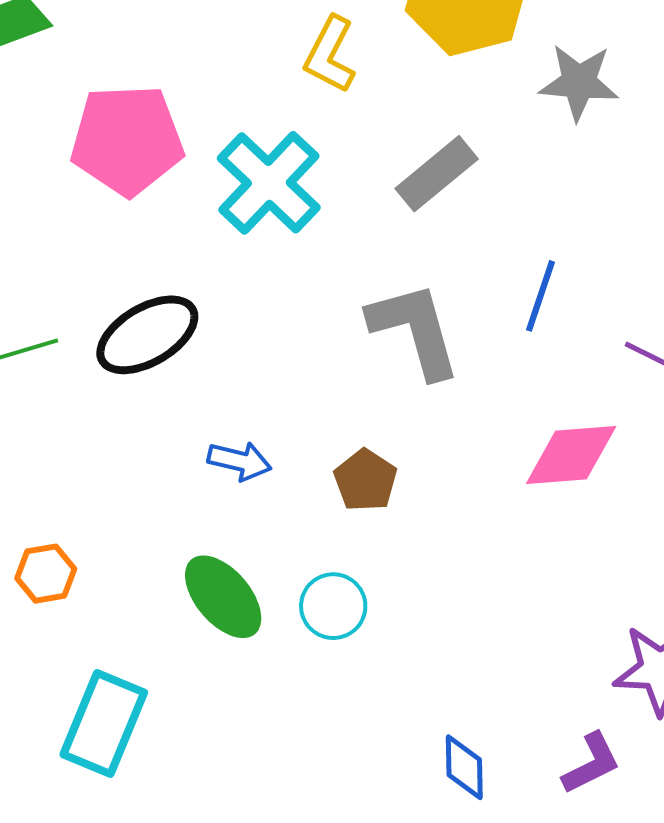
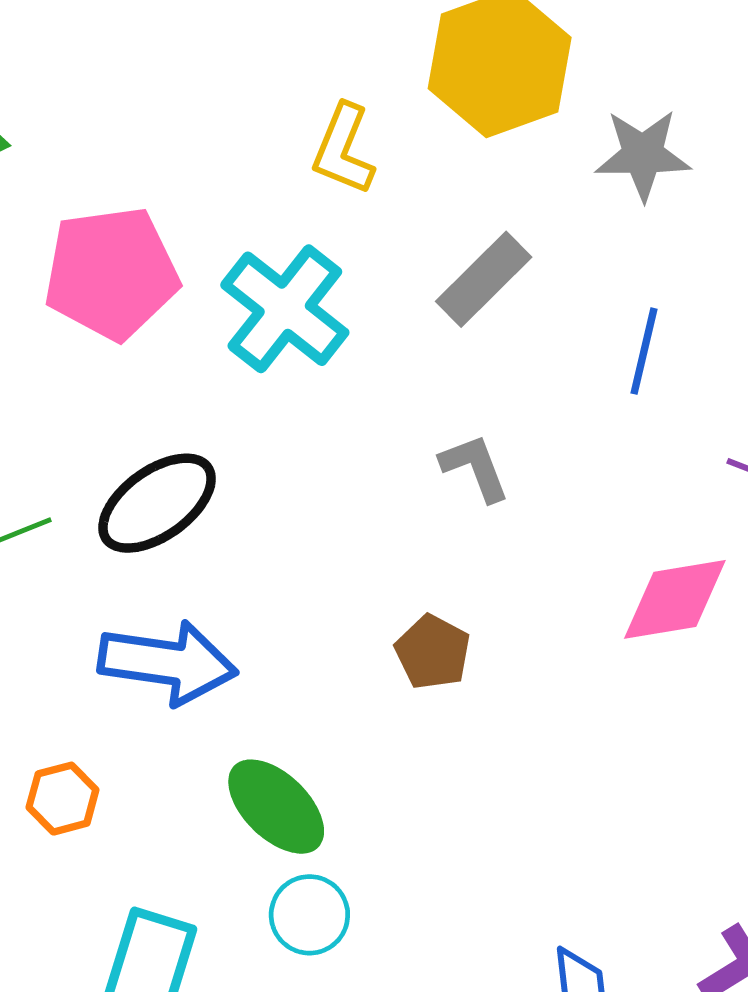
blue line: (541, 296) -> (644, 351), moved
gray L-shape: (415, 330) -> (475, 468), size x0.6
blue arrow: (240, 461) -> (168, 663), moved, size x1.8
cyan circle: (333, 606) -> (309, 915), moved

